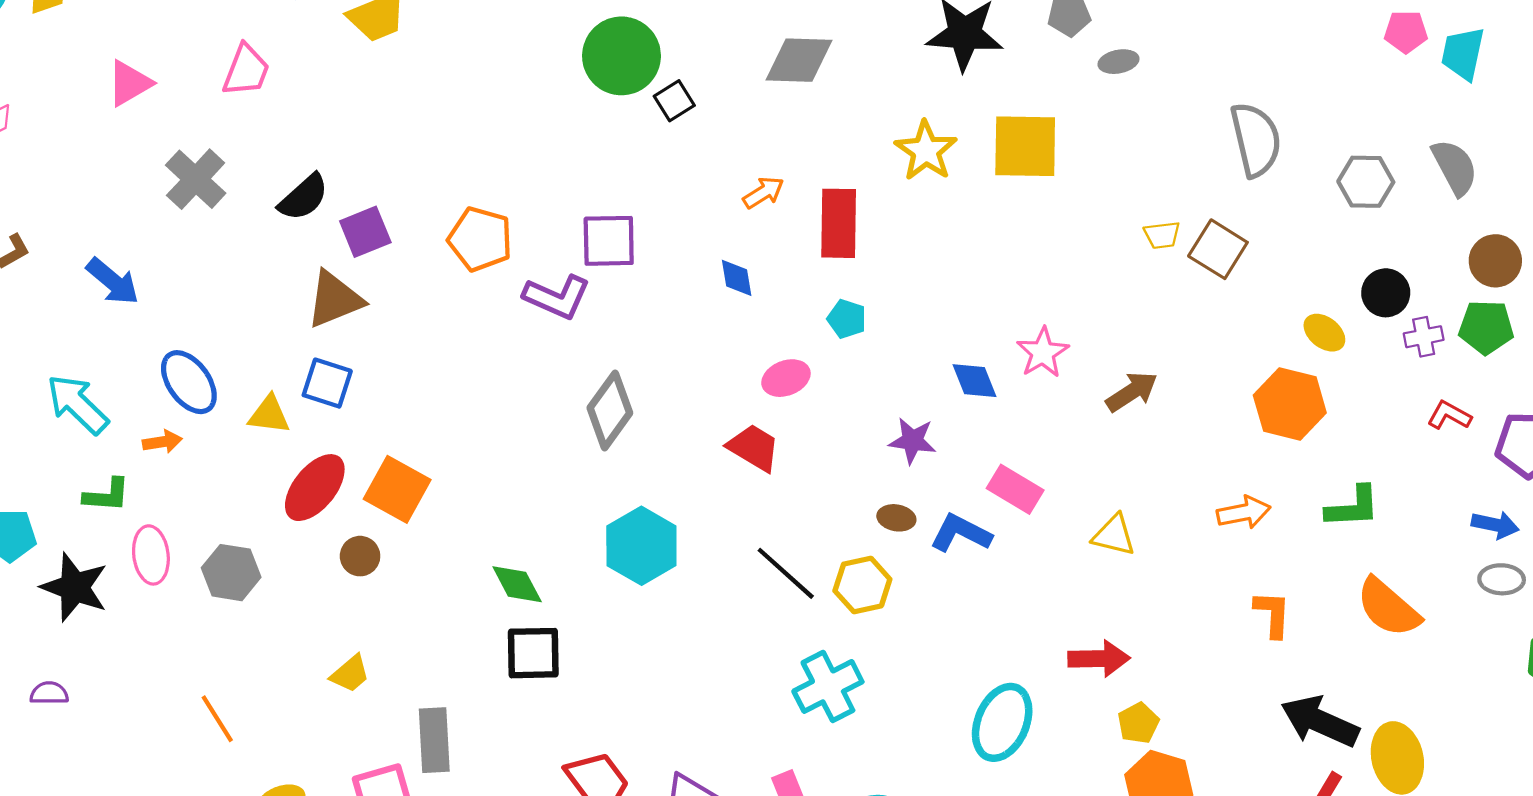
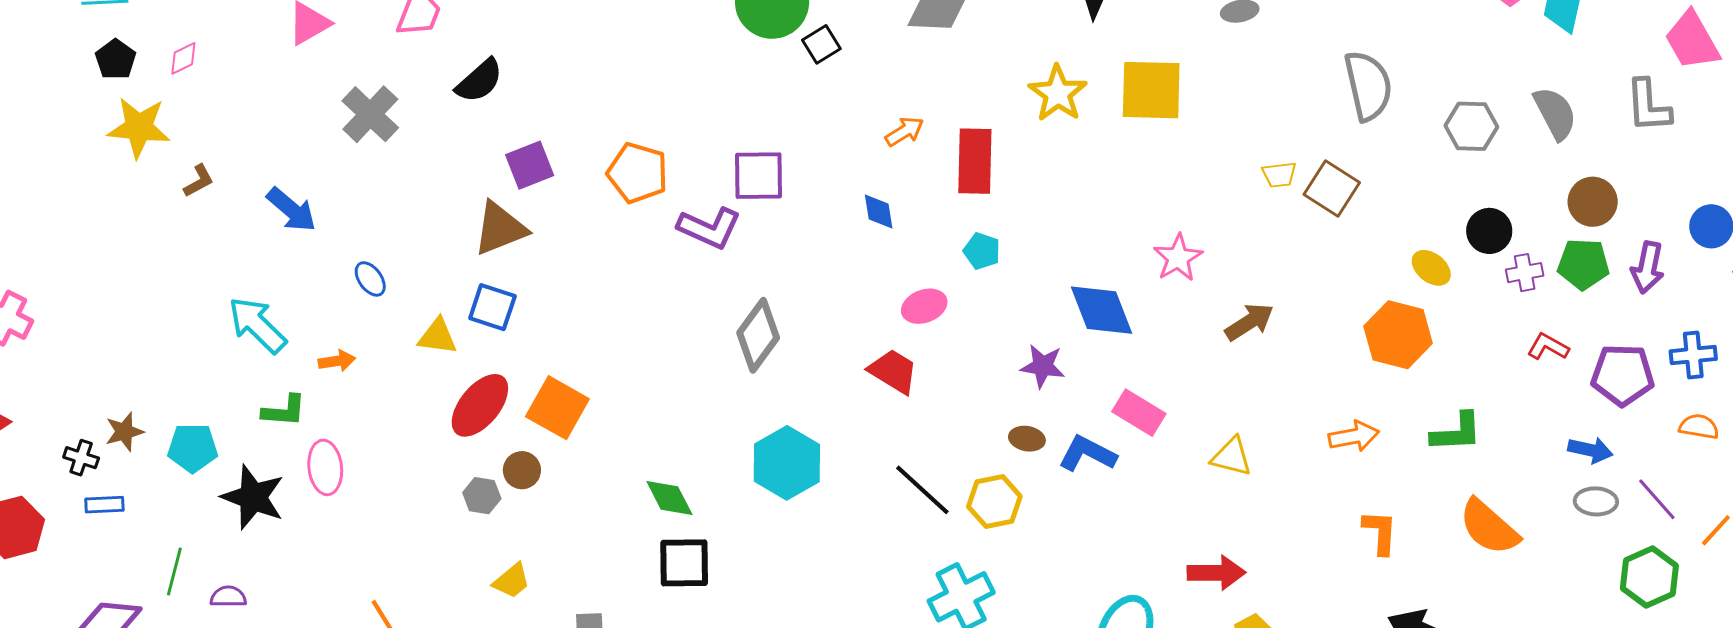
black semicircle: (304, 197) -> (479, 81), moved
pink star: (1043, 353) -> (1178, 258), moved
blue diamond: (974, 381) -> (1102, 310), size x1.5
blue ellipse: (189, 382) -> (370, 279), moved, size x0.6
gray hexagon: (231, 573) -> (482, 496), moved, size x0.7

